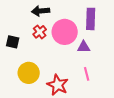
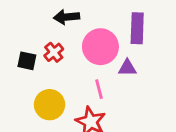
red cross: (40, 32) -> (54, 52), moved
pink line: (87, 74) -> (99, 89), moved

